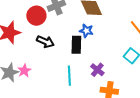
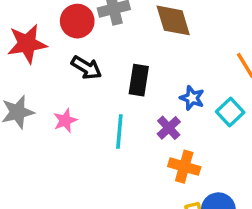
blue star: (86, 31) -> (192, 98), moved
pink star: (24, 71) -> (65, 120), moved

